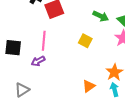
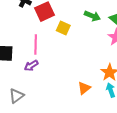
yellow square: (85, 41) -> (63, 28), moved

